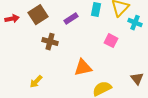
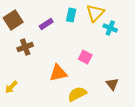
pink square: (111, 41) -> (85, 57), moved
brown cross: (50, 42) -> (25, 47), turned -35

